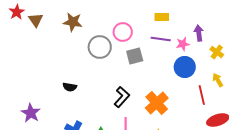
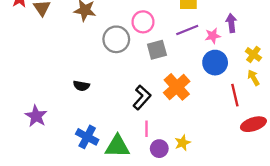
purple line: (161, 39) -> (187, 30), turned -30
yellow cross: (217, 52) -> (253, 54), moved
orange cross: (157, 103) -> (177, 87), moved

